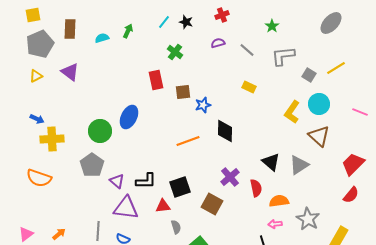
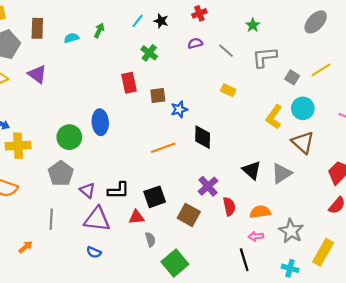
blue ellipse: (129, 117) -> (100, 122), turned -30
red semicircle: (256, 188) -> (229, 206), moved
gray line: (98, 231) -> (51, 219), moved

